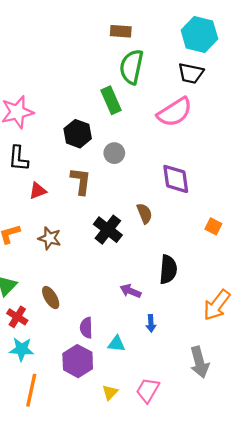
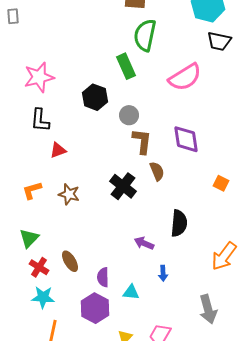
black trapezoid: (191, 73) -> (219, 41), moved
brown L-shape: (81, 181) -> (142, 141), moved
brown ellipse: (51, 298) -> (70, 261), moved

